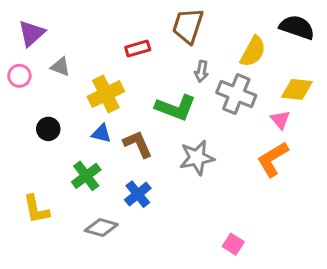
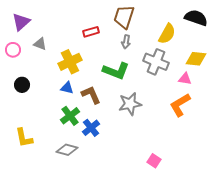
gray arrow: (201, 71) -> (126, 42), moved
pink triangle: (280, 120) -> (185, 79), turned -40
black circle: (48, 129) -> (22, 85), moved
green cross: (86, 176) -> (70, 116), moved

